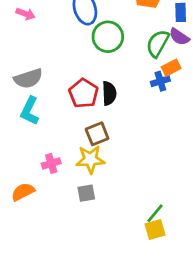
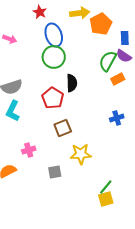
green circle: (108, 37) -> (54, 57), moved
blue cross: (160, 81) -> (117, 118), moved
black semicircle: (109, 93) -> (72, 83), moved
yellow star: (90, 159) -> (81, 154), moved

